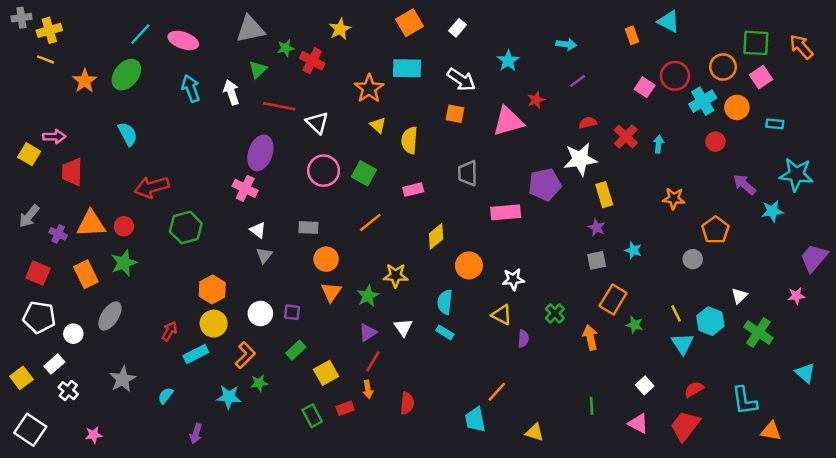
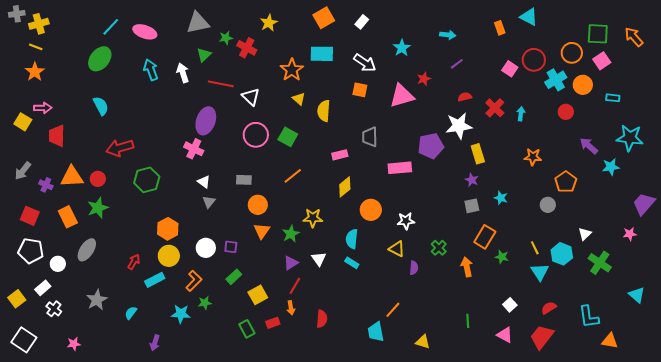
orange star: (85, 81) -> (35, 72), moved
pink rectangle: (413, 190) -> (340, 155), moved

